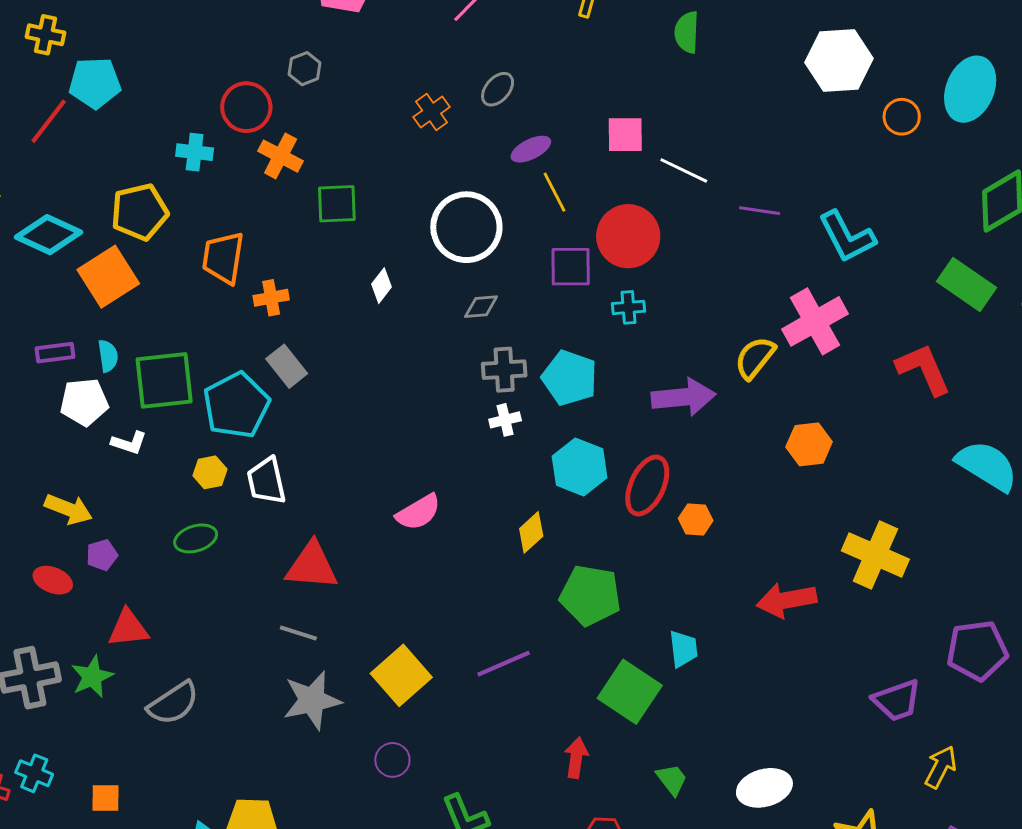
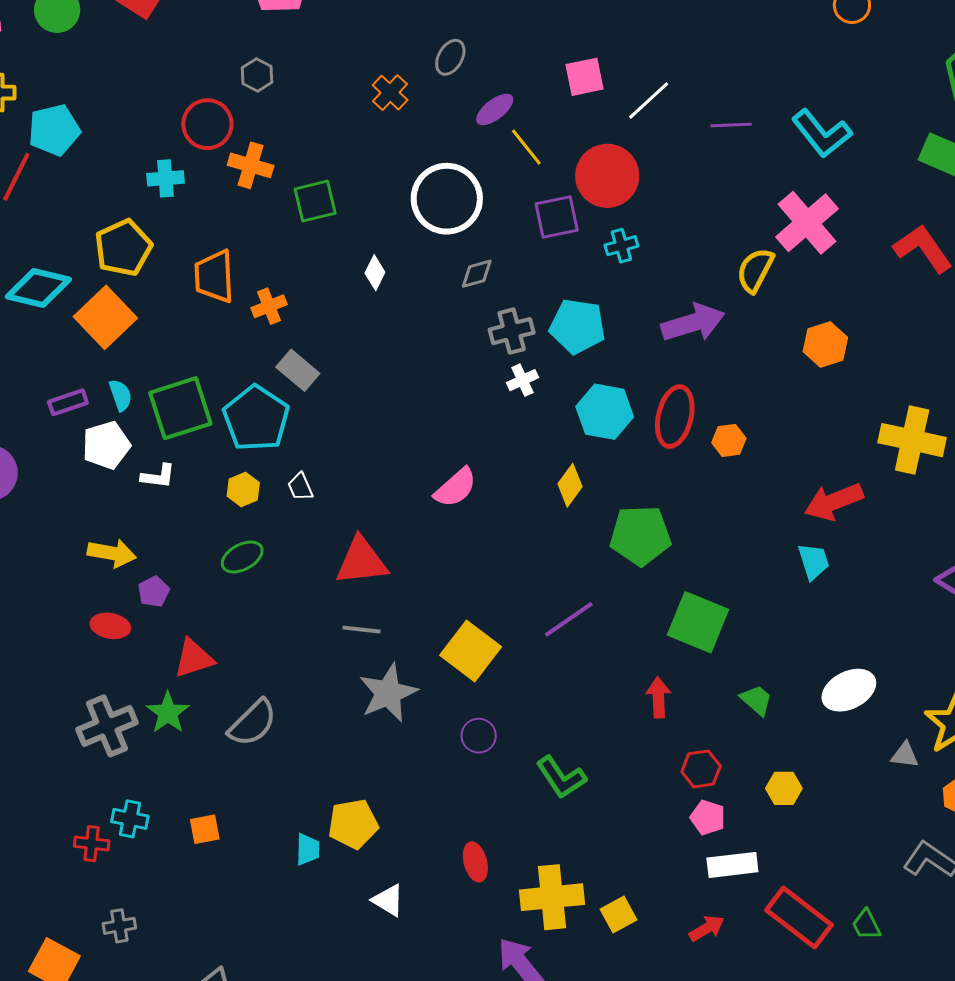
white line: (684, 170) -> (649, 100), turned -57
white trapezoid: (266, 481) -> (300, 487), size x0.6
cyan trapezoid: (683, 649) -> (814, 561), moved

